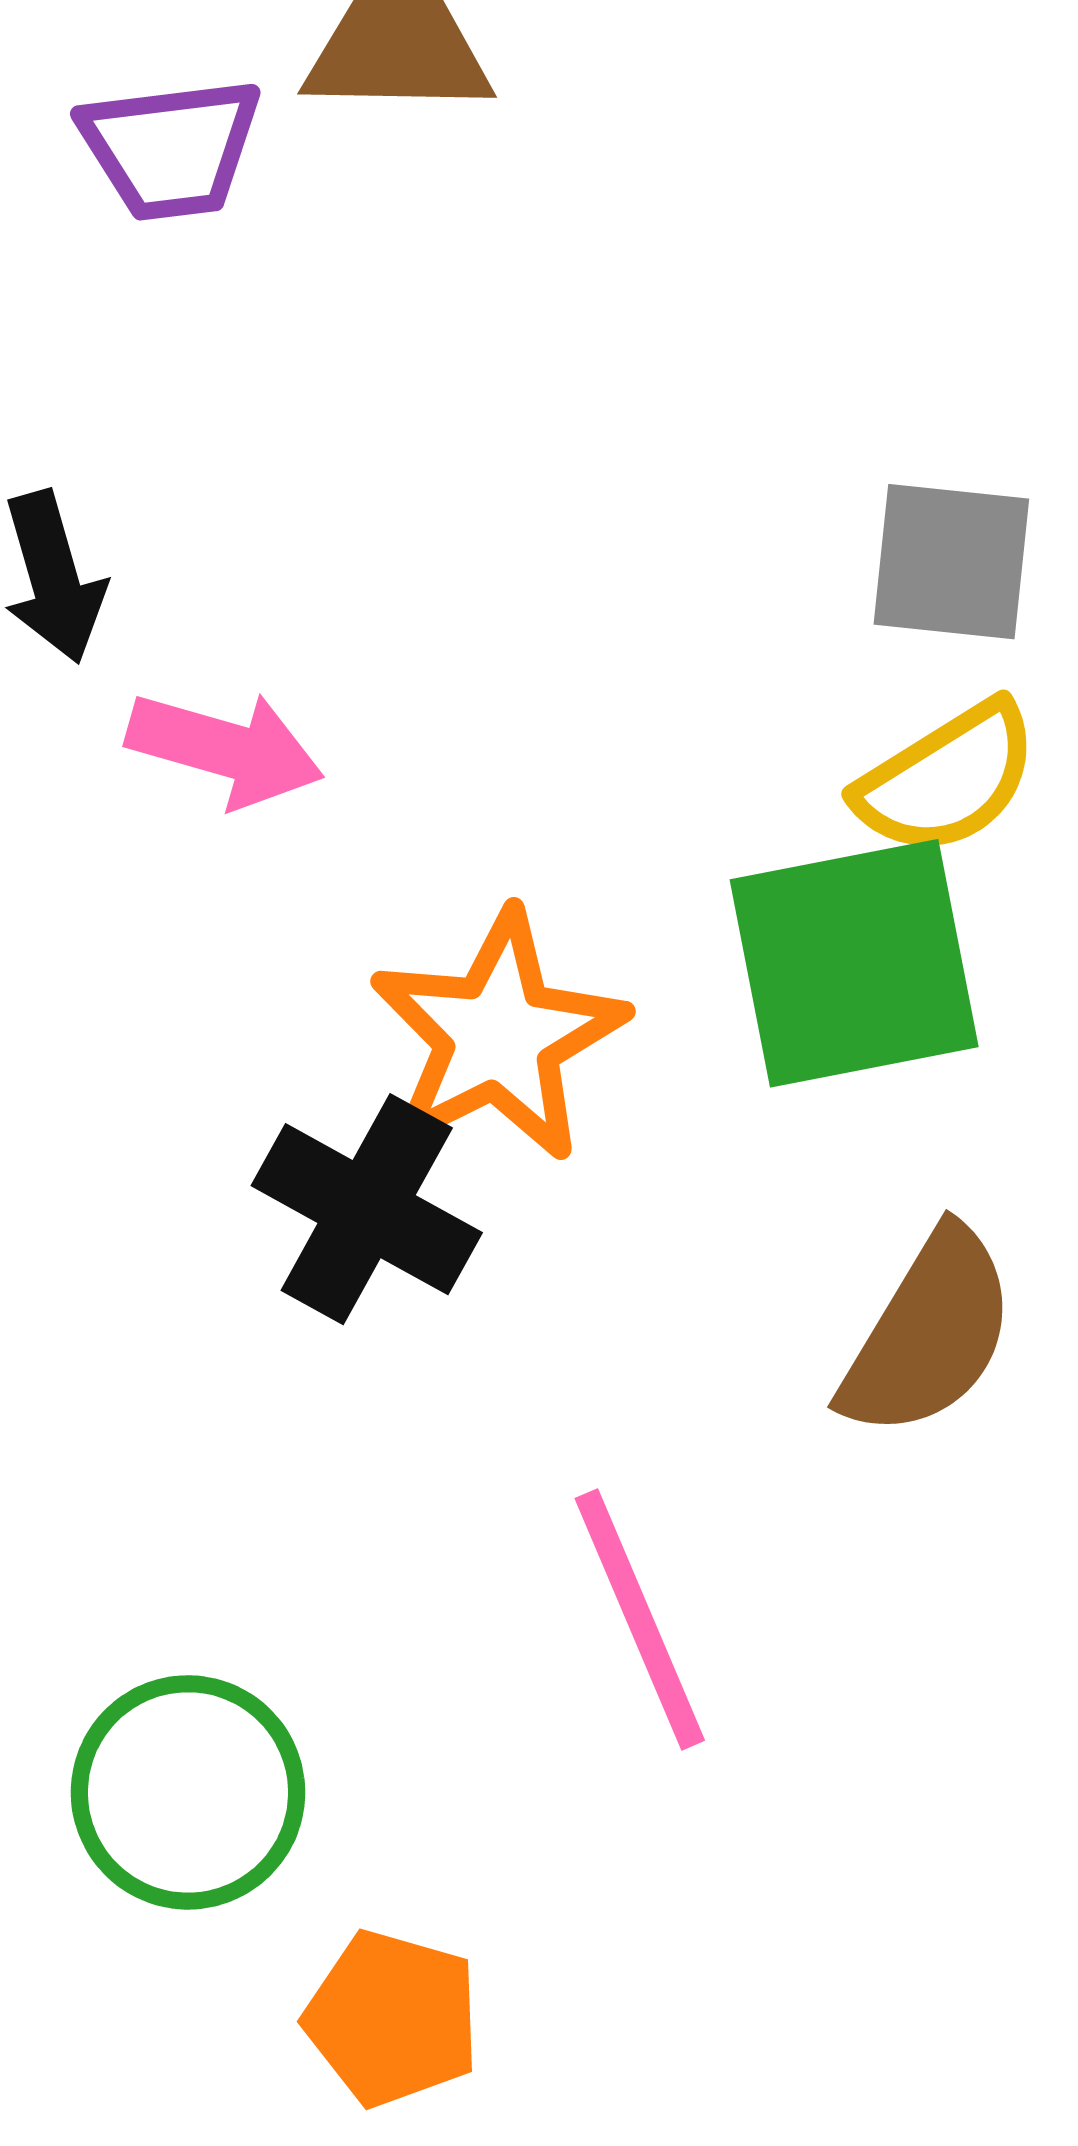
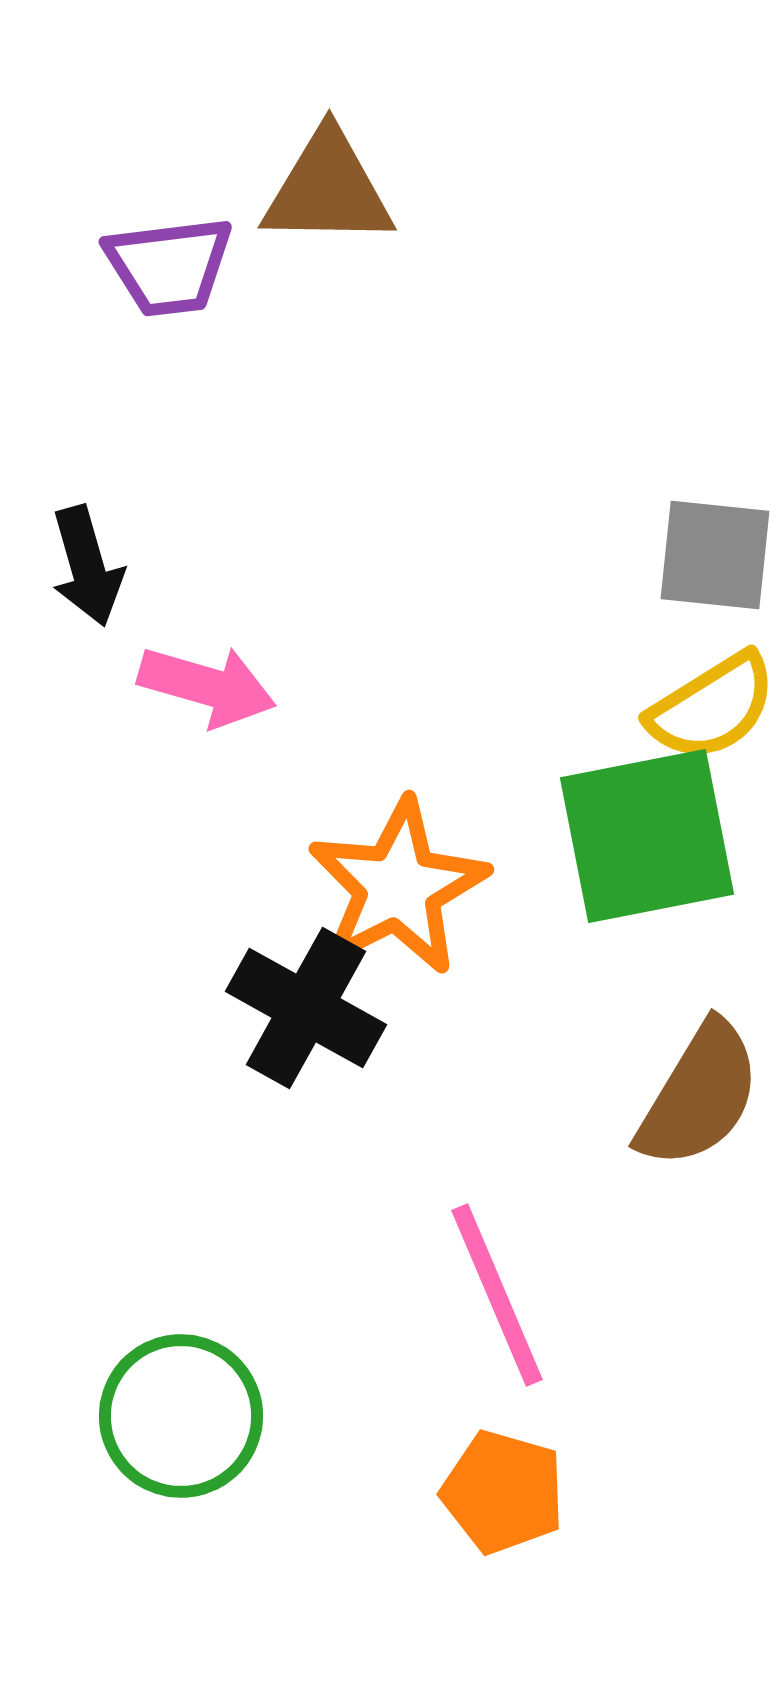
orange pentagon: (392, 2018) -> (503, 1492), moved

